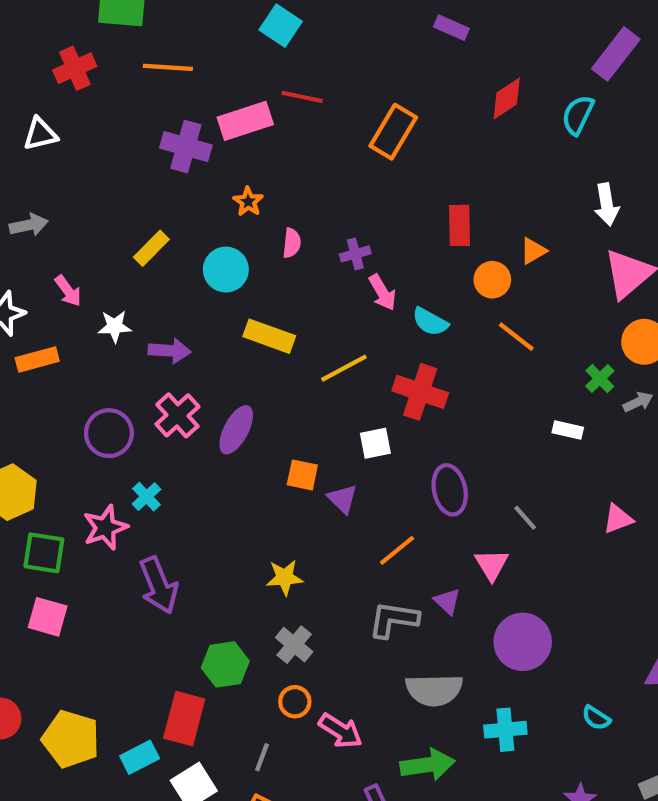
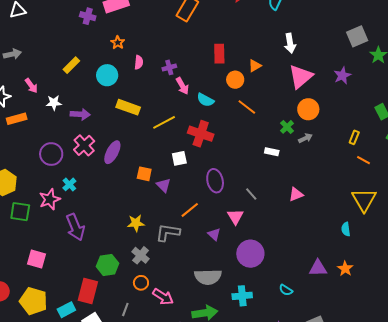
purple cross: (186, 147) -> (88, 16), size x0.7
pink square: (48, 617) -> (36, 259), moved
gray L-shape: (393, 620) -> (168, 233), moved

